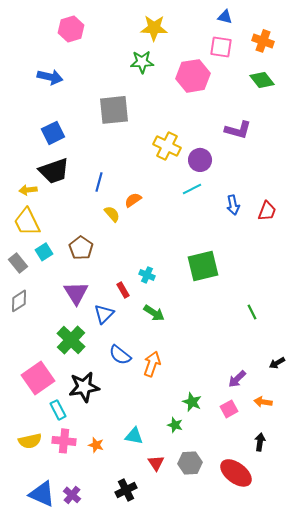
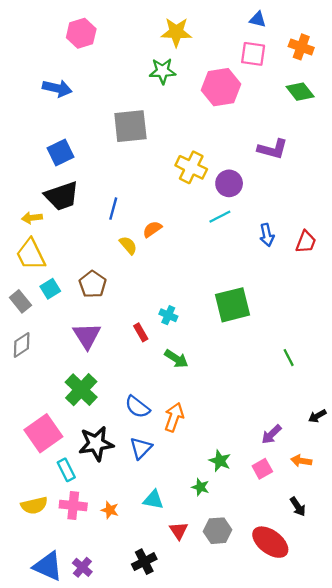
blue triangle: (104, 314) -> (141, 448), moved
black arrow: (260, 442) -> (298, 507), turned 138

